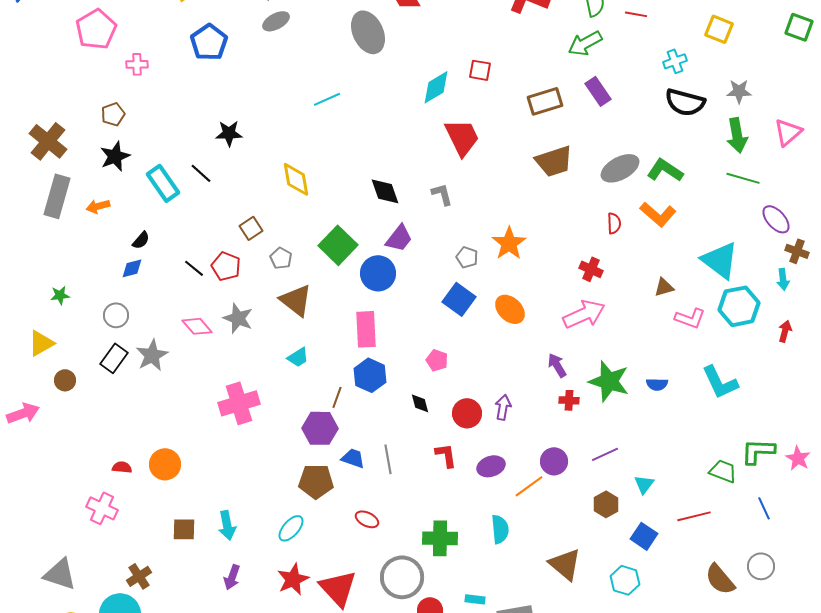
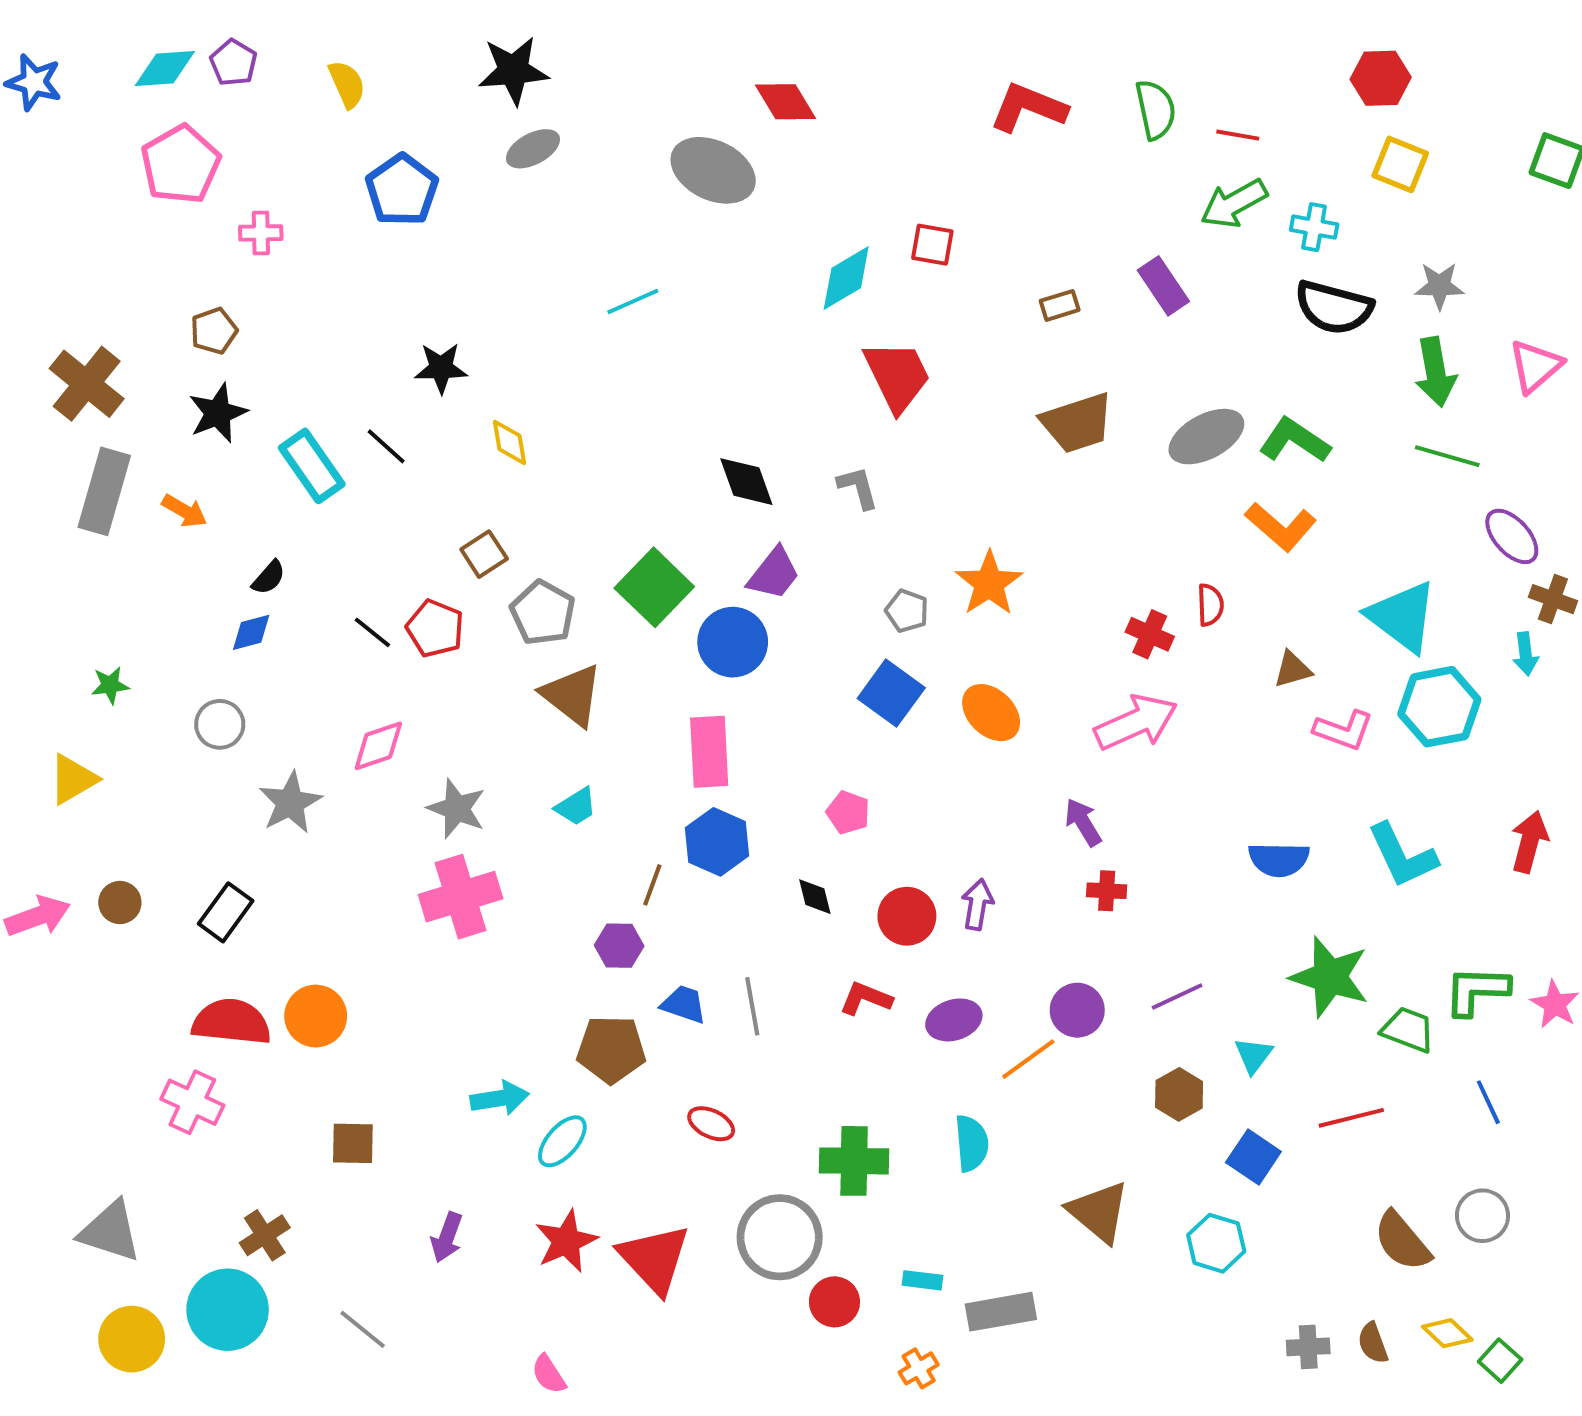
gray ellipse: (368, 32) -> (713, 170), turned -39
green arrow: (585, 43) -> (1234, 204), moved
cyan cross: (675, 61) -> (1314, 227), turned 30
brown rectangle: (545, 101) -> (1060, 305), size x0.6
yellow diamond: (296, 179) -> (509, 442), moved, size x0.7
orange arrow: (98, 206) -> (185, 511), turned -135
red semicircle: (614, 223) -> (1210, 605), moved
gray pentagon: (281, 258) -> (543, 613), size x1.5
gray star: (238, 318) -> (457, 809), moved
pink diamond: (197, 326) -> (378, 746), turned -68
red arrow: (785, 331) -> (1529, 842), moved, size x1.4
black rectangle: (114, 358) -> (226, 912), moved
brown circle: (65, 380) -> (120, 902), moved
green star: (609, 381) -> (1330, 977), moved
blue semicircle: (657, 384) -> (1279, 859), size x1.4
purple hexagon: (320, 428) -> (619, 946), size x0.7
red L-shape: (446, 455) -> (866, 998), turned -60
red semicircle: (122, 467) -> (231, 1022), size x2.0
cyan arrow: (227, 525) -> (500, 1098), moved, turned -88

